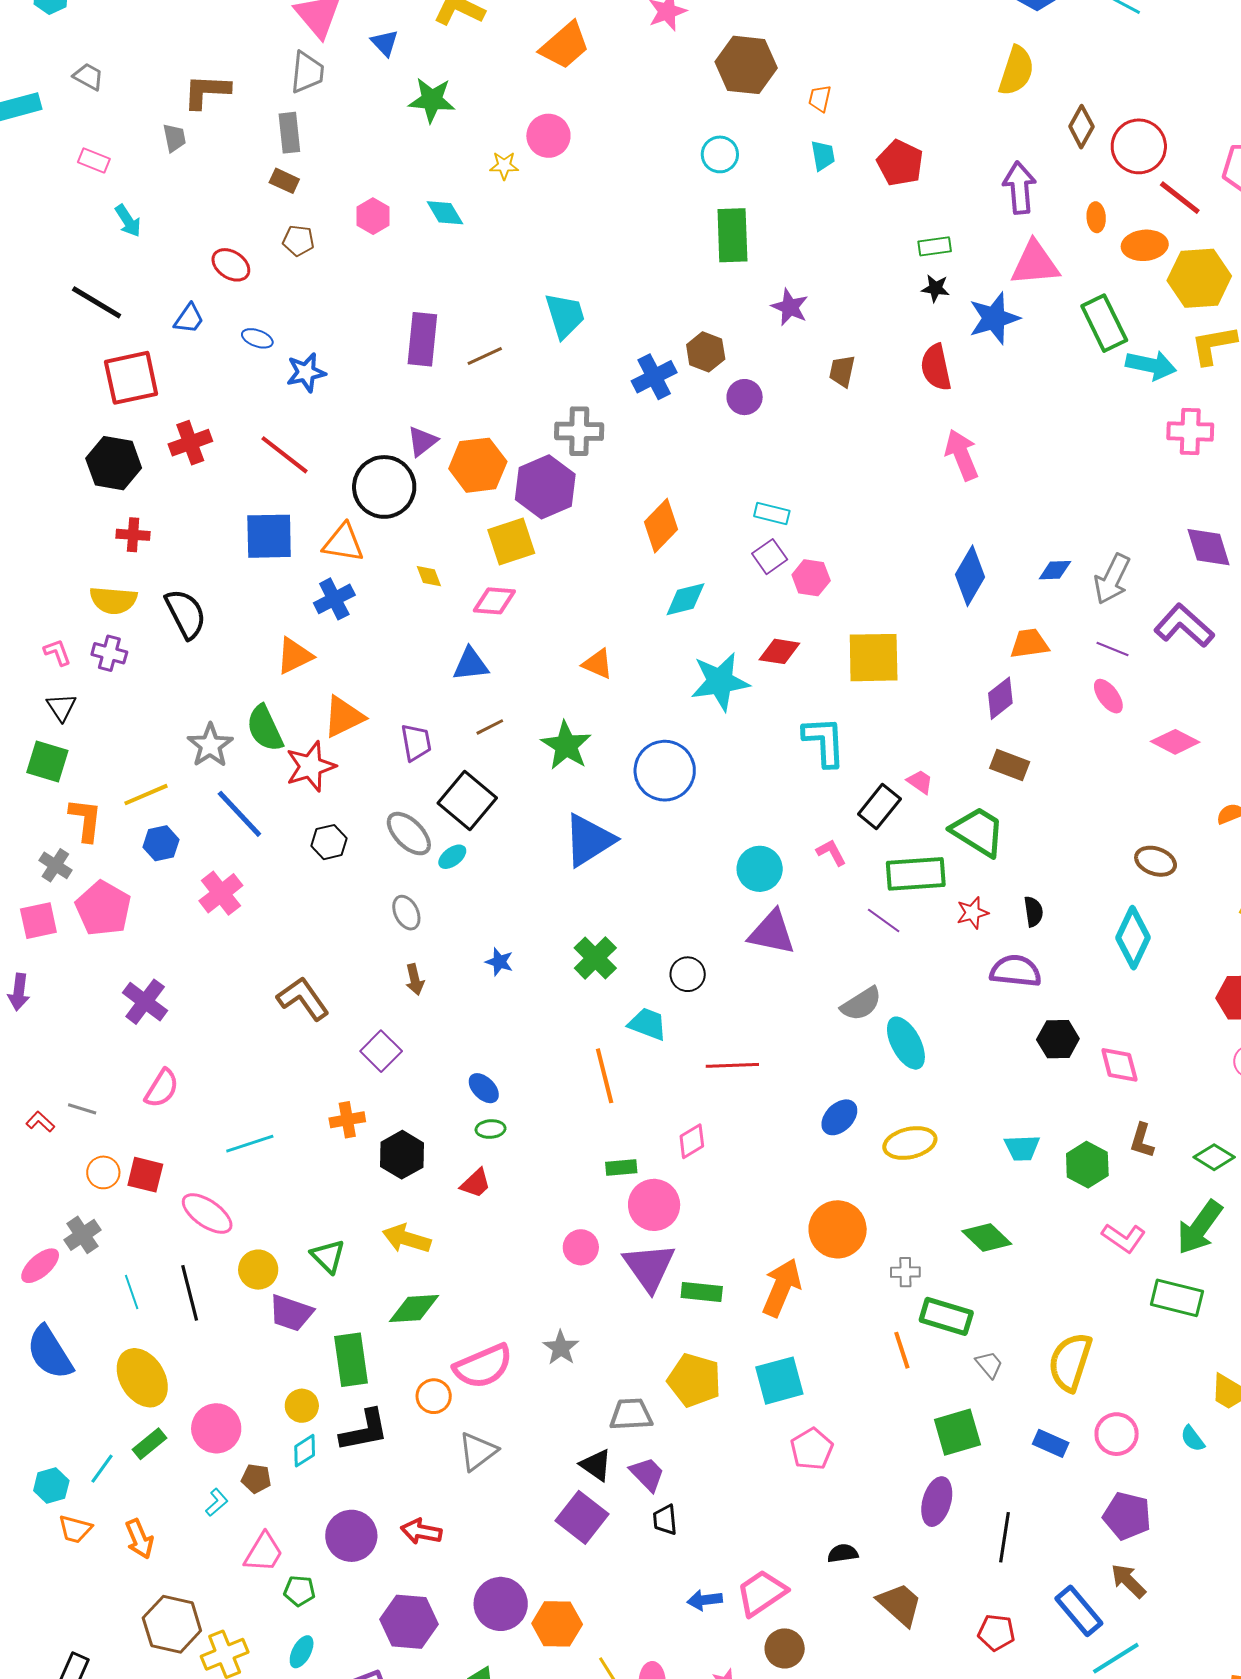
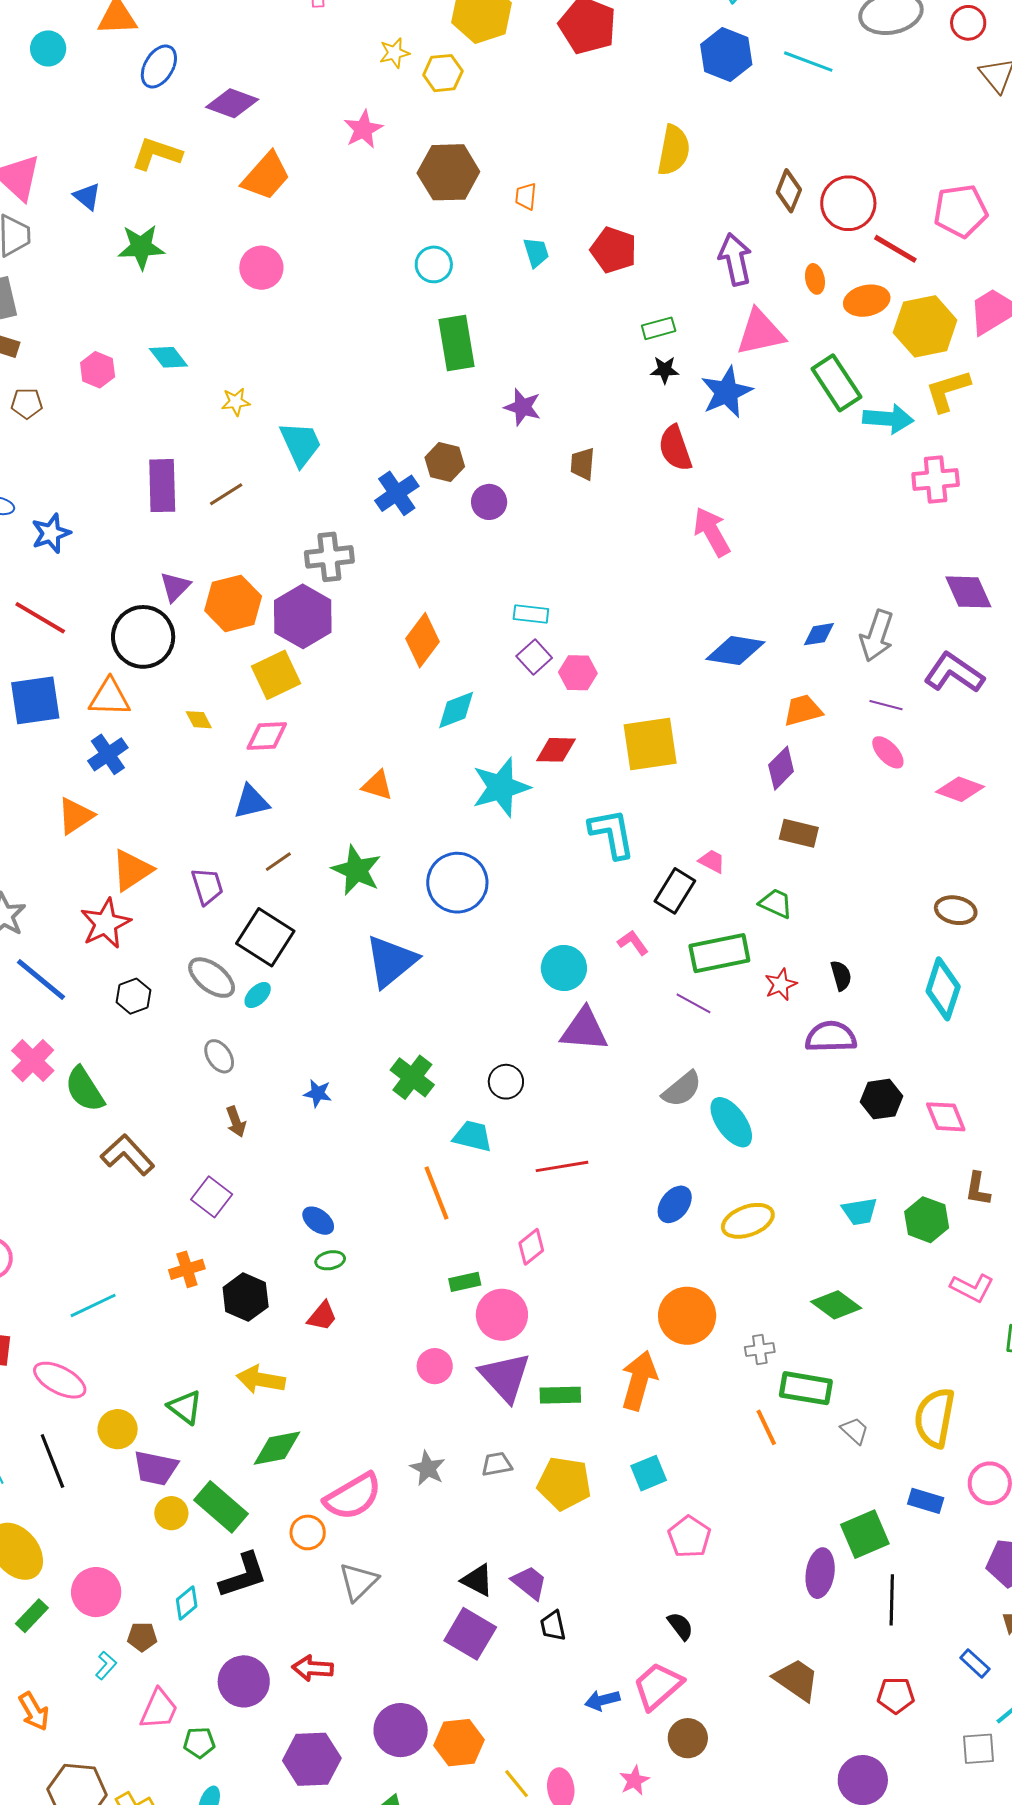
yellow semicircle: (1016, 71) -> (674, 150), moved
yellow star: (504, 166) -> (236, 402), moved
blue diamond: (970, 576) -> (735, 651), turned 76
green semicircle: (265, 728) -> (85, 1089), moved
green trapezoid: (978, 832) -> (776, 903), size x0.6
green rectangle: (351, 1360) -> (221, 1507), turned -34
cyan square: (779, 1381) -> (649, 1473), size x0.7
yellow circle: (302, 1406) -> (171, 1513), moved
gray trapezoid: (631, 1414) -> (497, 1464), moved, size x0.7
green square: (957, 1432) -> (865, 1534), moved
black semicircle: (843, 1553) -> (680, 1626), moved, turned 68
blue rectangle: (1079, 1611) -> (975, 1663), size x0.6

